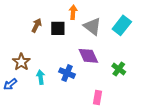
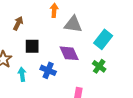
cyan rectangle: (122, 25) -> (103, 39), moved
gray triangle: (92, 26) -> (73, 24), turned -30
black square: (58, 28) -> (32, 46), moved

